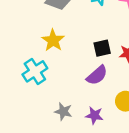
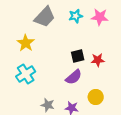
yellow star: (53, 40) -> (26, 43), moved

